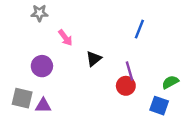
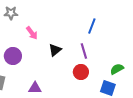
purple line: (130, 71) -> (84, 51), moved
purple triangle: (43, 106) -> (35, 88), moved

